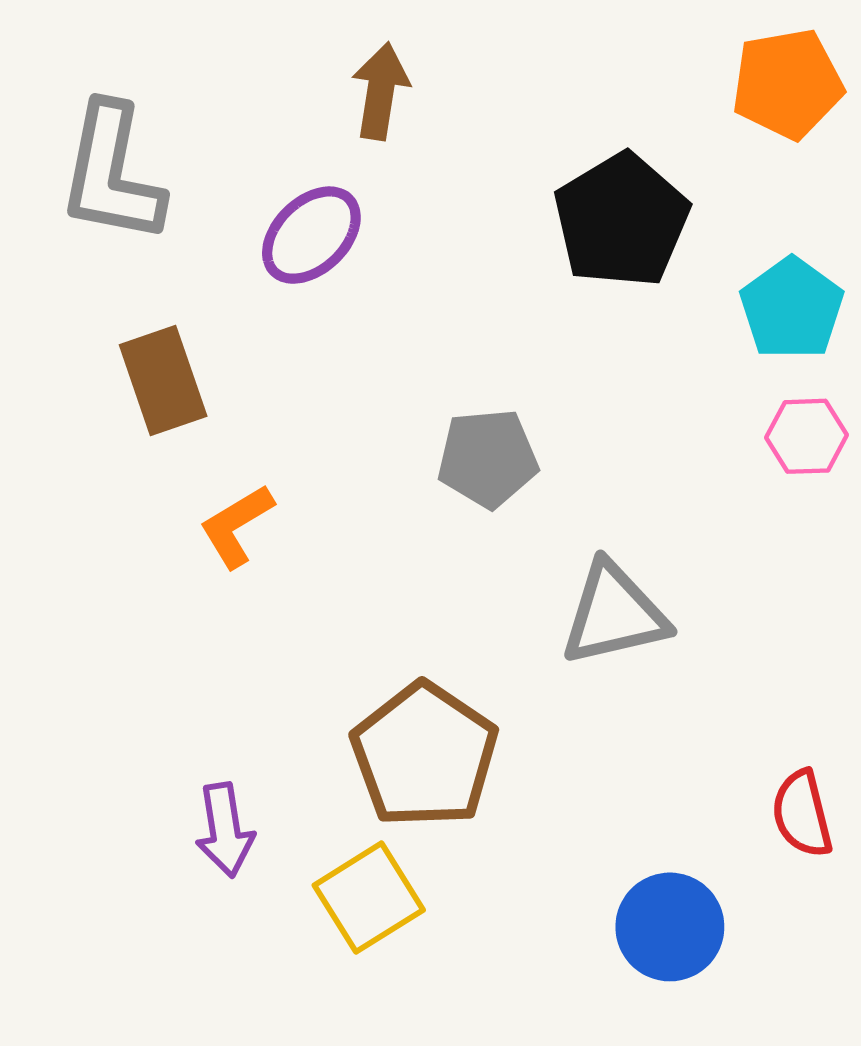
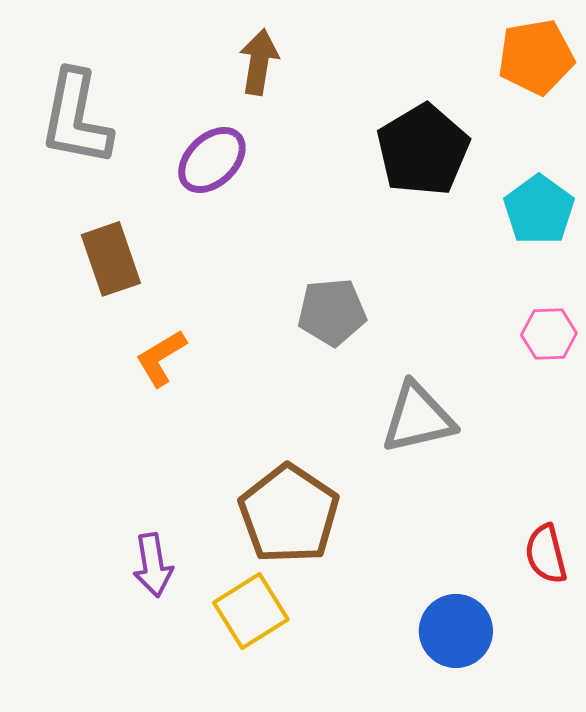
pink hexagon: (806, 436) -> (549, 334), moved

